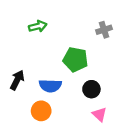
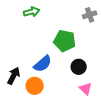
black arrow: (17, 80) -> (14, 76), moved
blue semicircle: (50, 86) -> (43, 64), turned -42

